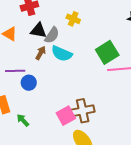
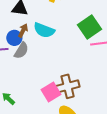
gray semicircle: (52, 35) -> (21, 50), moved
blue circle: (29, 83) -> (14, 38), moved

